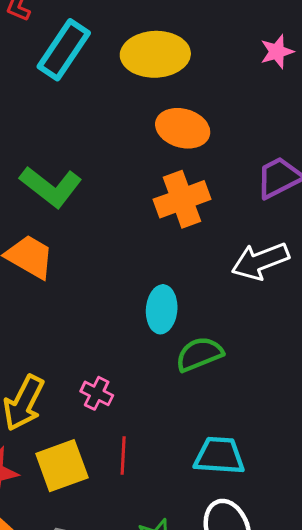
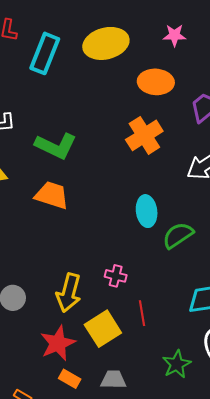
pink star: (277, 52) -> (175, 35), moved, turned 30
orange ellipse: (183, 128) -> (156, 82), moved

